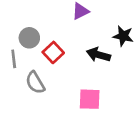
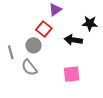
gray circle: (29, 38) -> (33, 45), moved
red square: (53, 52) -> (44, 29), moved

